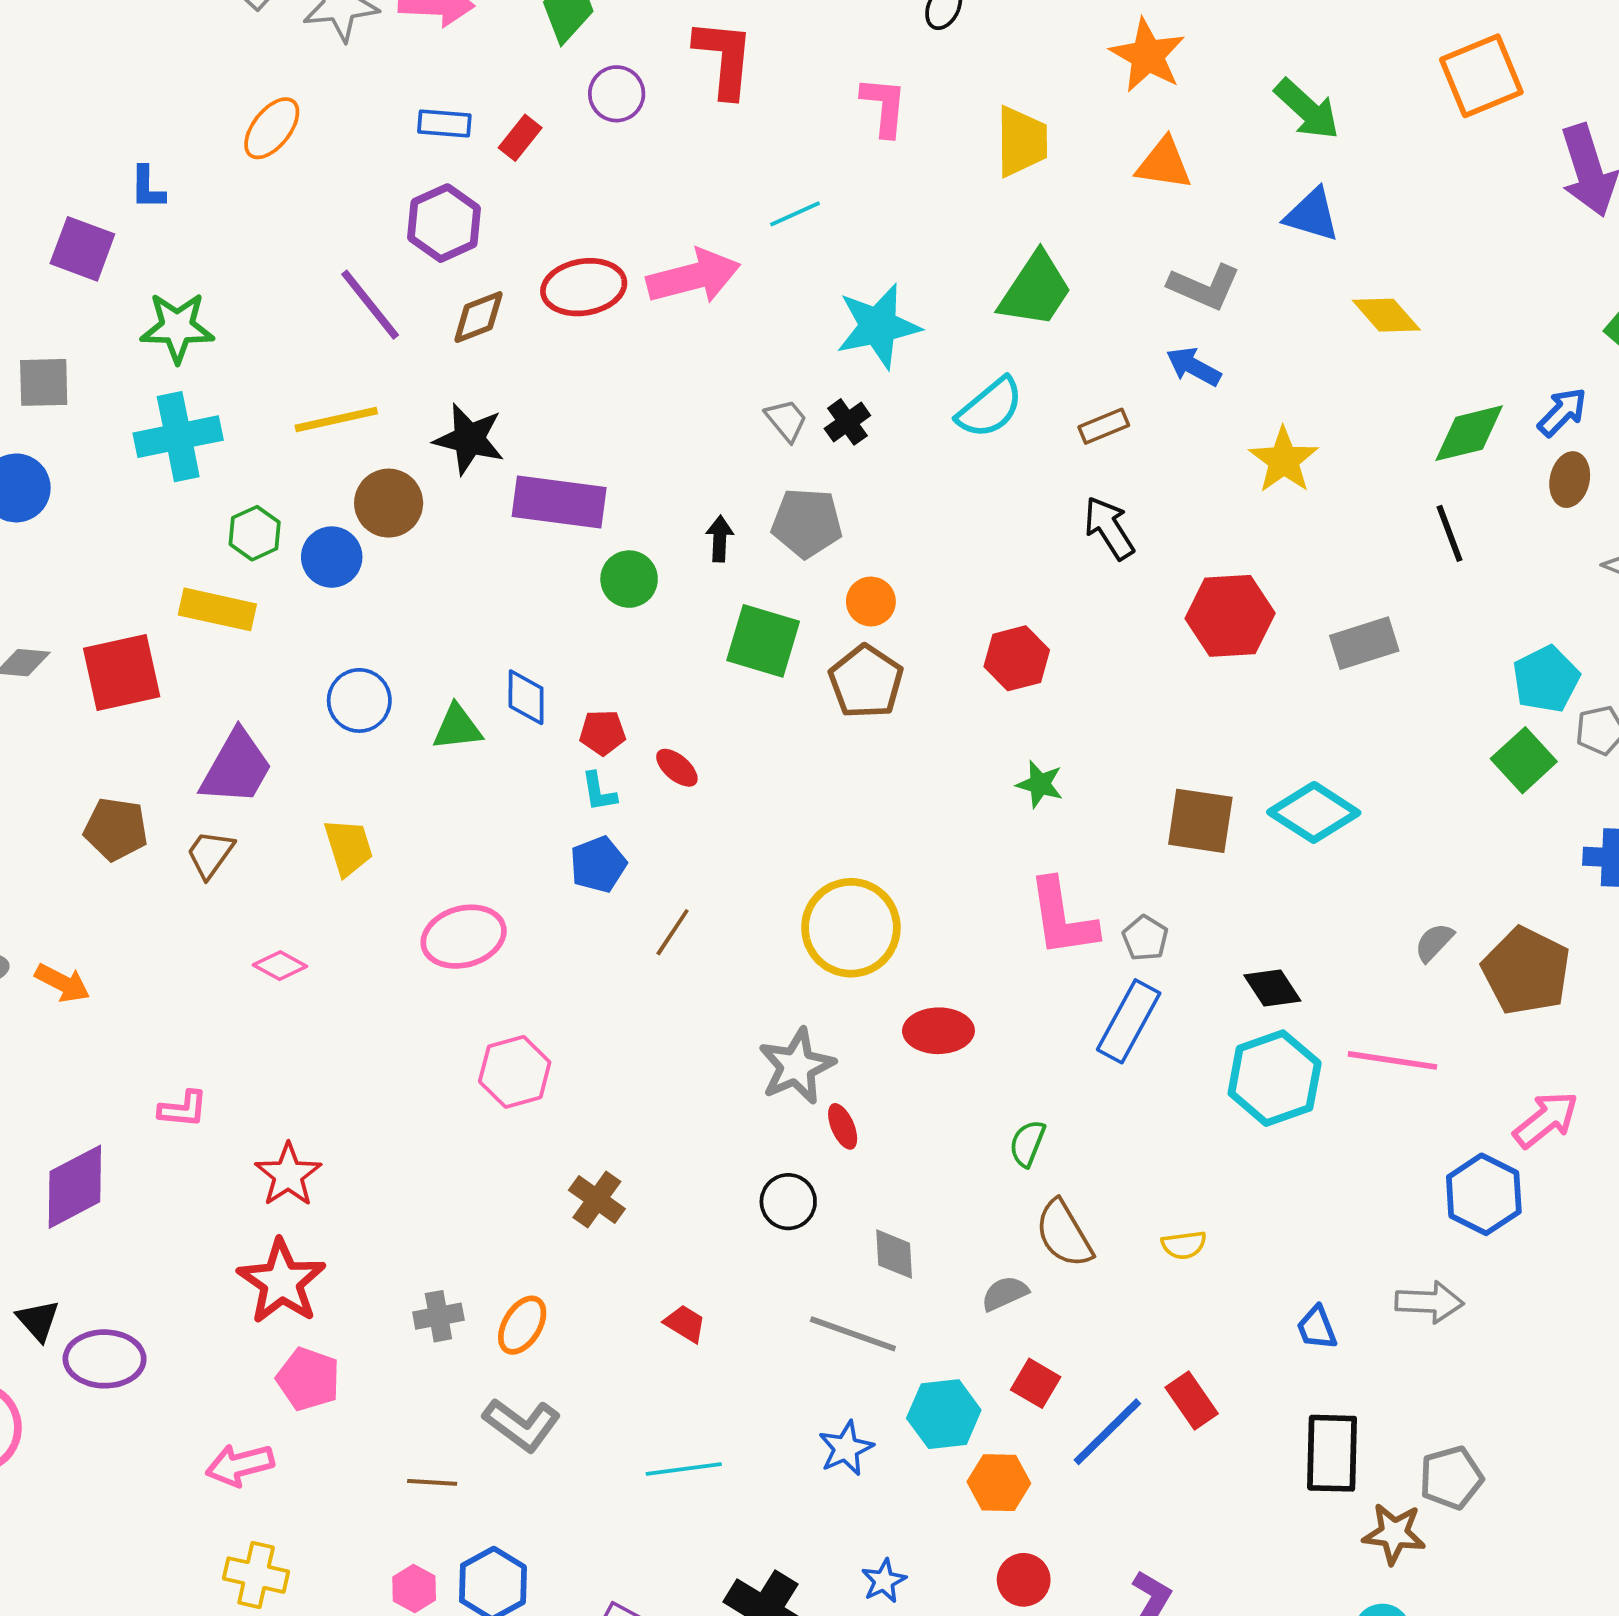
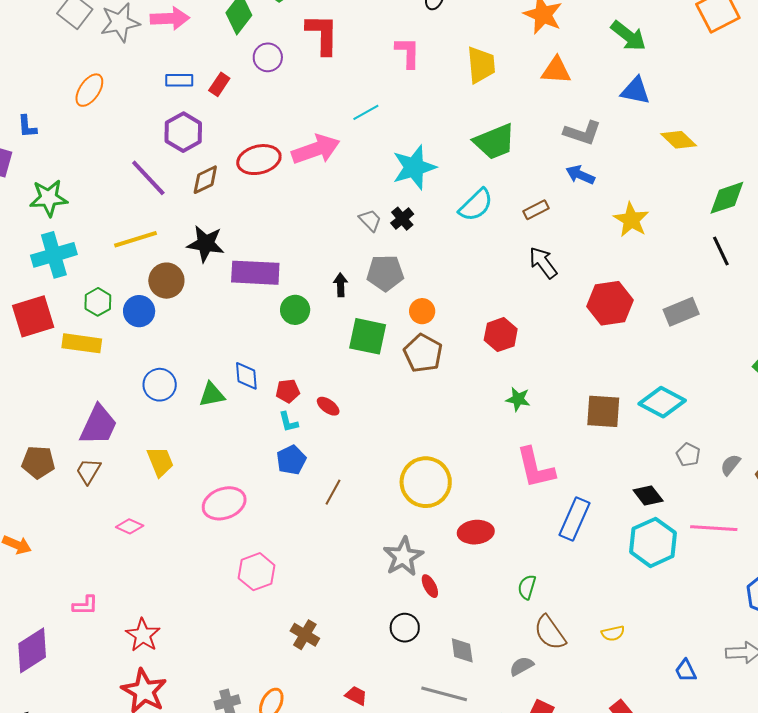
green trapezoid: (1036, 290) -> (495, 142), turned 39
red square: (122, 672) -> (33, 316), moved
gray pentagon: (1145, 938) -> (688, 455), moved

